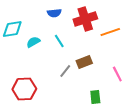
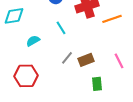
cyan semicircle: (33, 42) -> (33, 41), moved
brown rectangle: (84, 62) -> (86, 60), moved

